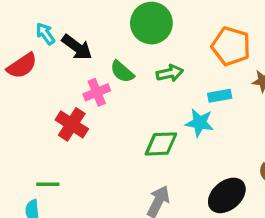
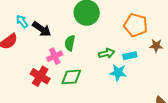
green semicircle: (122, 72) -> (70, 43), turned 63
green arrow: (170, 73) -> (107, 53), moved
green diamond: (161, 144) -> (71, 77), moved

